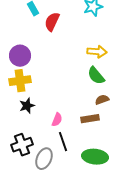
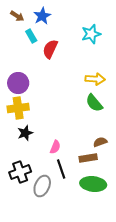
brown semicircle: (102, 100) -> (100, 142), moved
brown rectangle: (90, 119) -> (88, 158), moved

